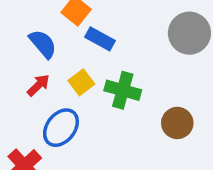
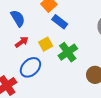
blue semicircle: (43, 44) -> (18, 18), moved
green cross: (123, 90) -> (68, 52), turned 30

